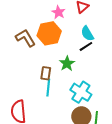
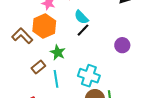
green star: (67, 64) -> (58, 52), moved
brown rectangle: (46, 73) -> (38, 67), moved, turned 56

